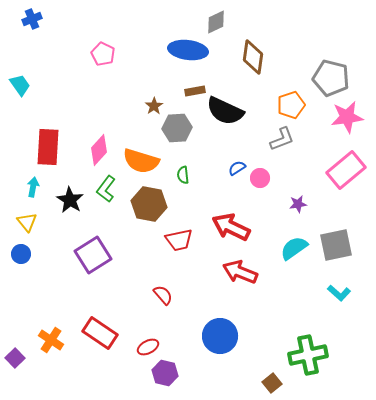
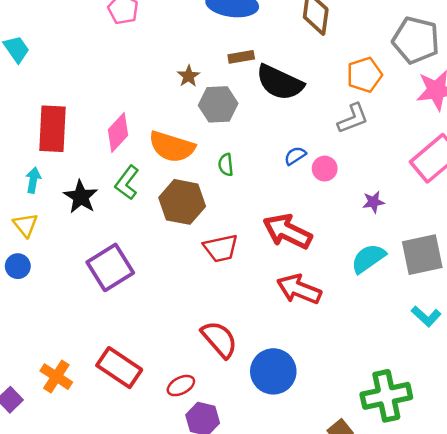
red semicircle: (163, 295) -> (219, 339), moved, size x1.5

